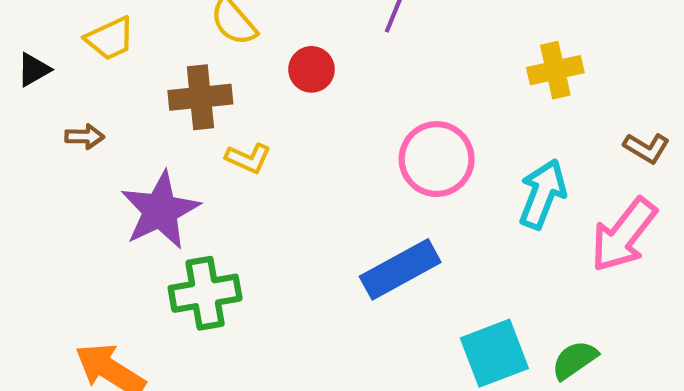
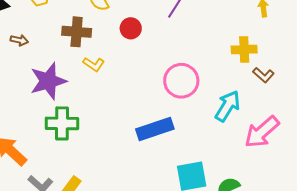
brown L-shape: (646, 148) -> (263, 75), moved

